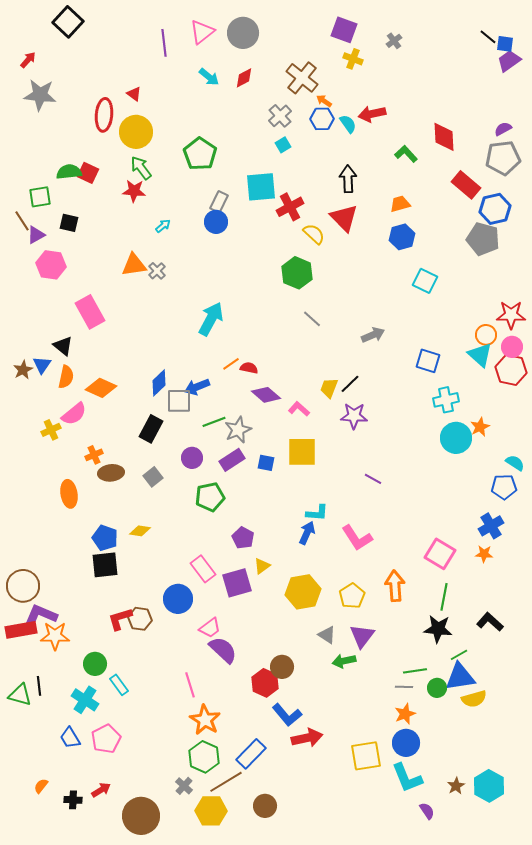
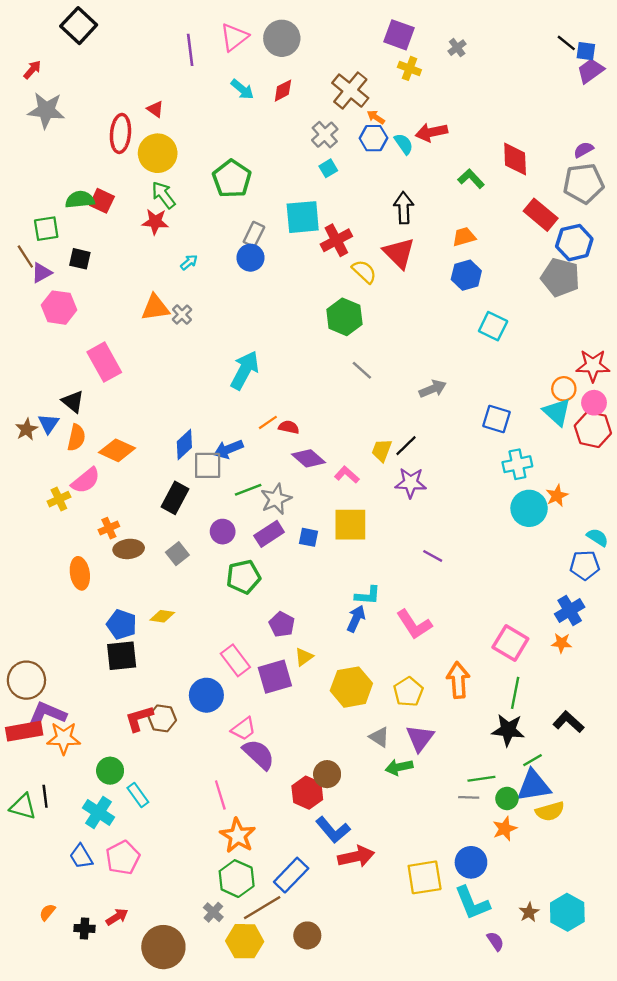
orange star: (405, 714) -> (505, 829), moved

